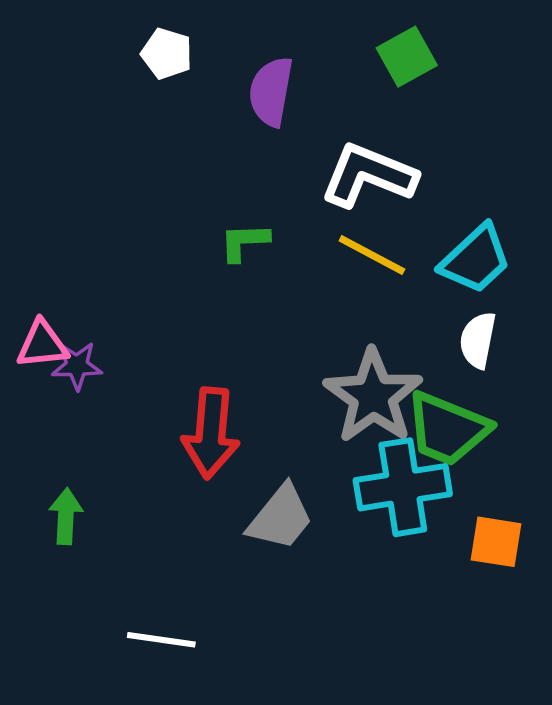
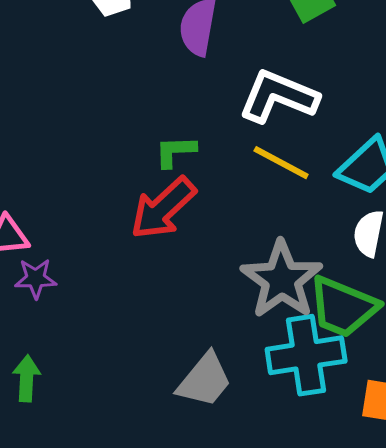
purple star: (77, 366) -> (36, 278), moved
red arrow: (211, 433) -> (163, 208), moved, turned 42

